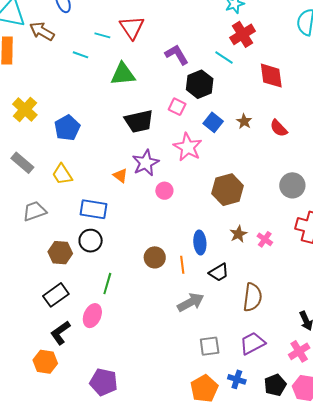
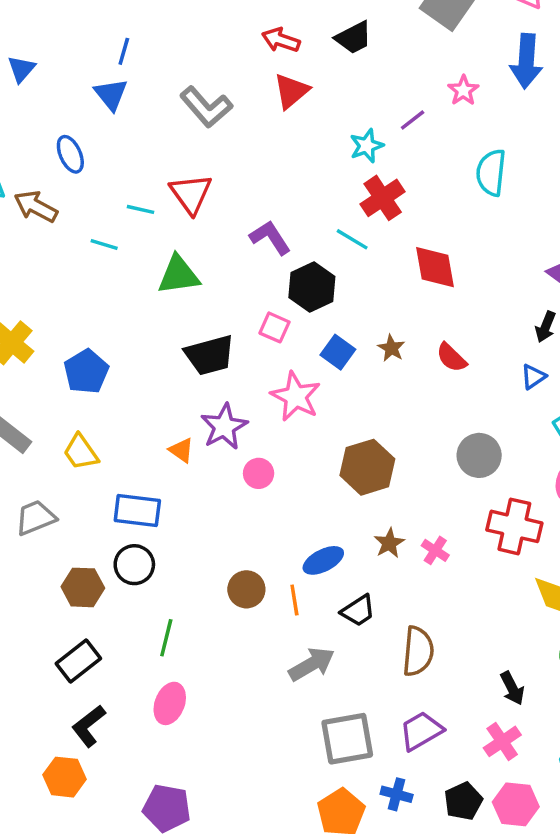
blue ellipse: (200, 243) -> (323, 560), turned 70
pink ellipse: (92, 316) -> (170, 703), moved
gray square: (210, 346) -> (347, 739), size x1.5

